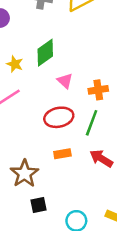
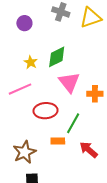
pink triangle: (65, 81) -> (69, 82), size x1.6
red ellipse: (59, 117) -> (46, 111), moved
green line: (92, 123) -> (73, 123), moved

